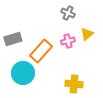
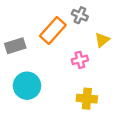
pink cross: (68, 41) -> (80, 60), moved
orange rectangle: (41, 51) -> (53, 30), moved

